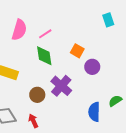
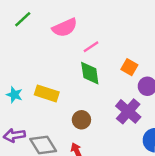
pink semicircle: (19, 30) -> (65, 28), moved, turned 50
purple cross: (61, 86) -> (128, 111), moved

